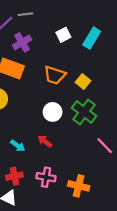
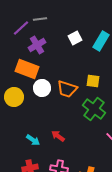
orange trapezoid: (55, 75) -> (67, 89), moved
yellow square: (83, 82) -> (93, 81), turned -32
white circle: (53, 112) -> (42, 88), moved

